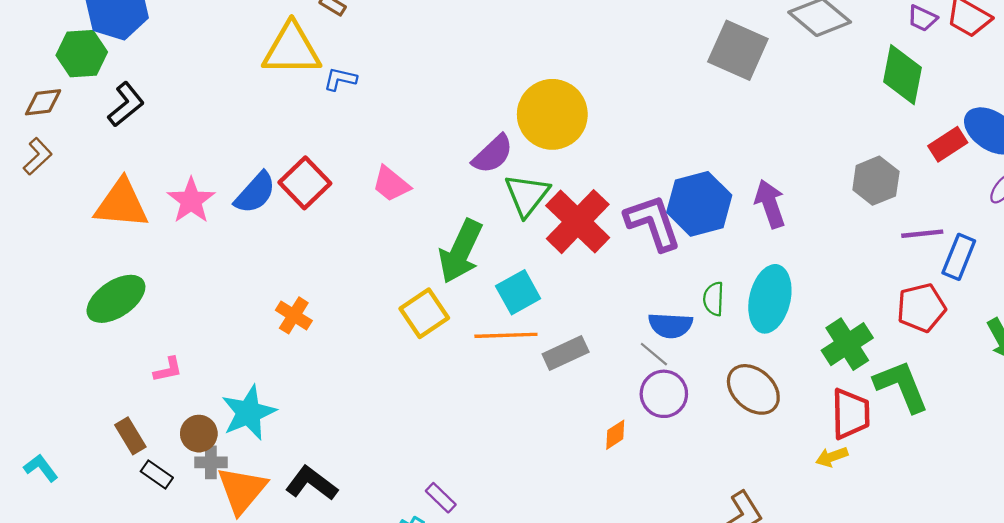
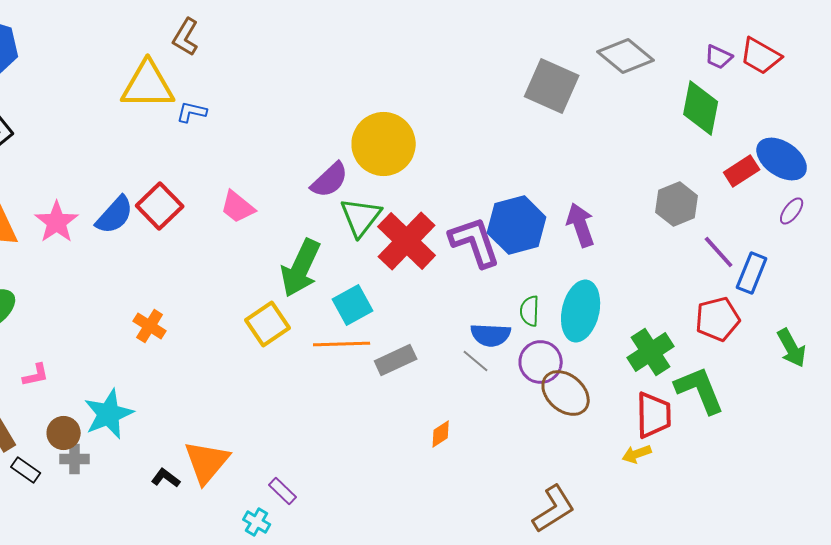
purple line: (922, 234) -> (719, 252), turned 54
purple circle: (664, 394) -> (541, 362), moved
black L-shape: (312, 483) -> (166, 478), size x0.6
orange triangle: (242, 490) -> (207, 462), moved

